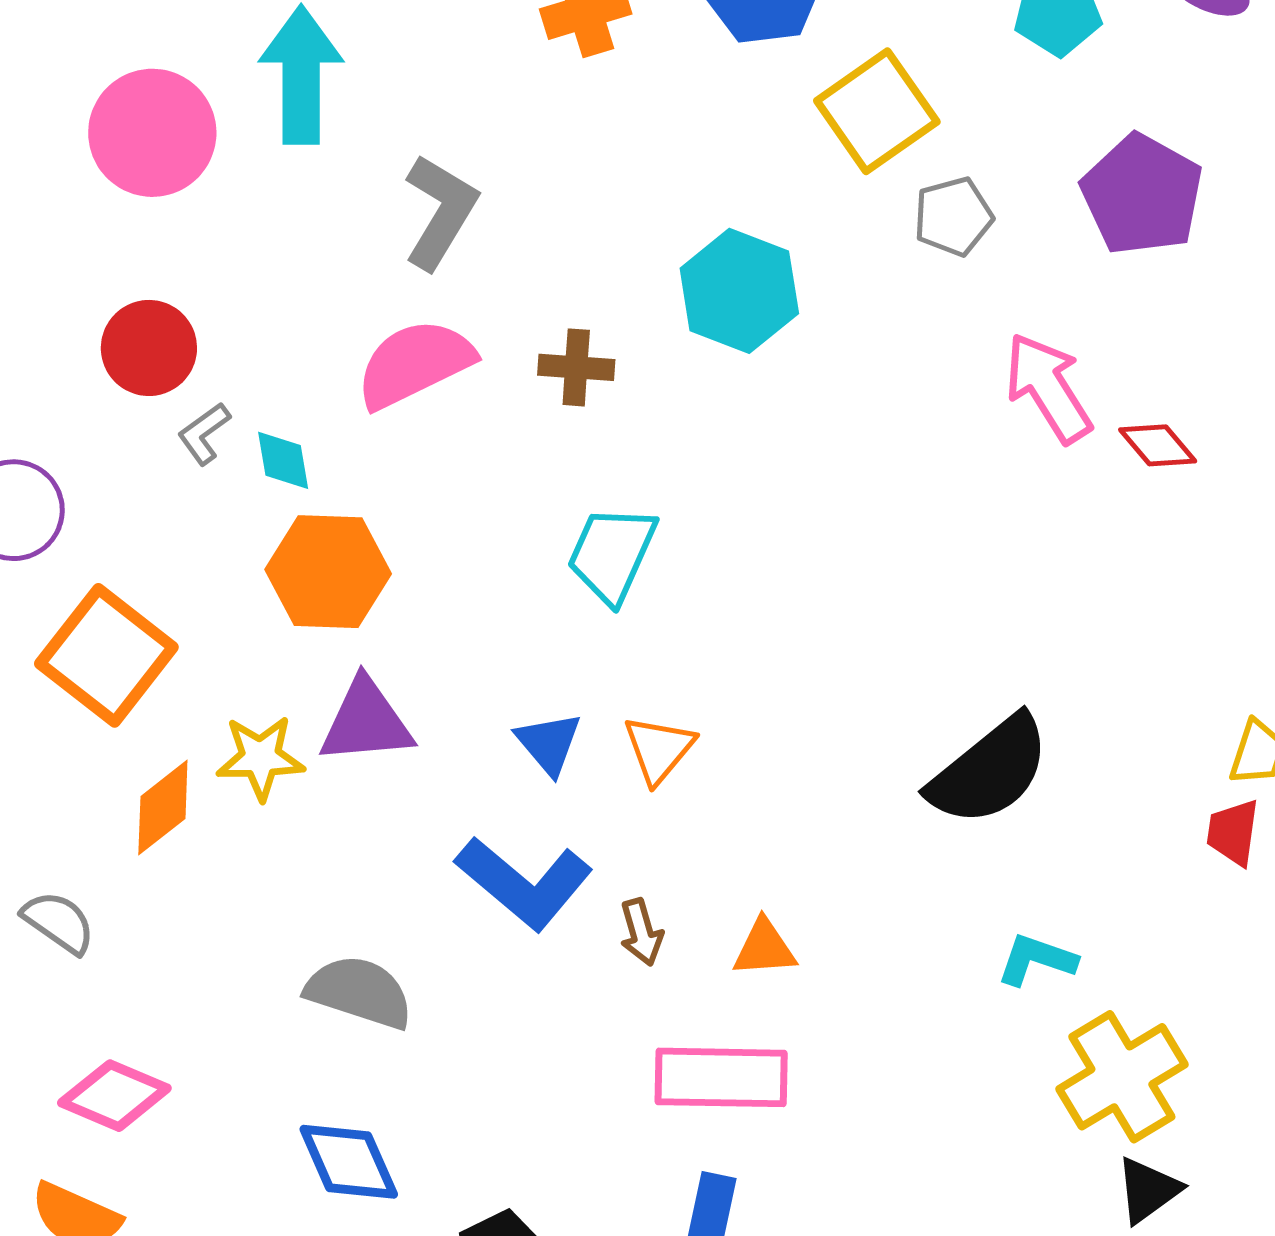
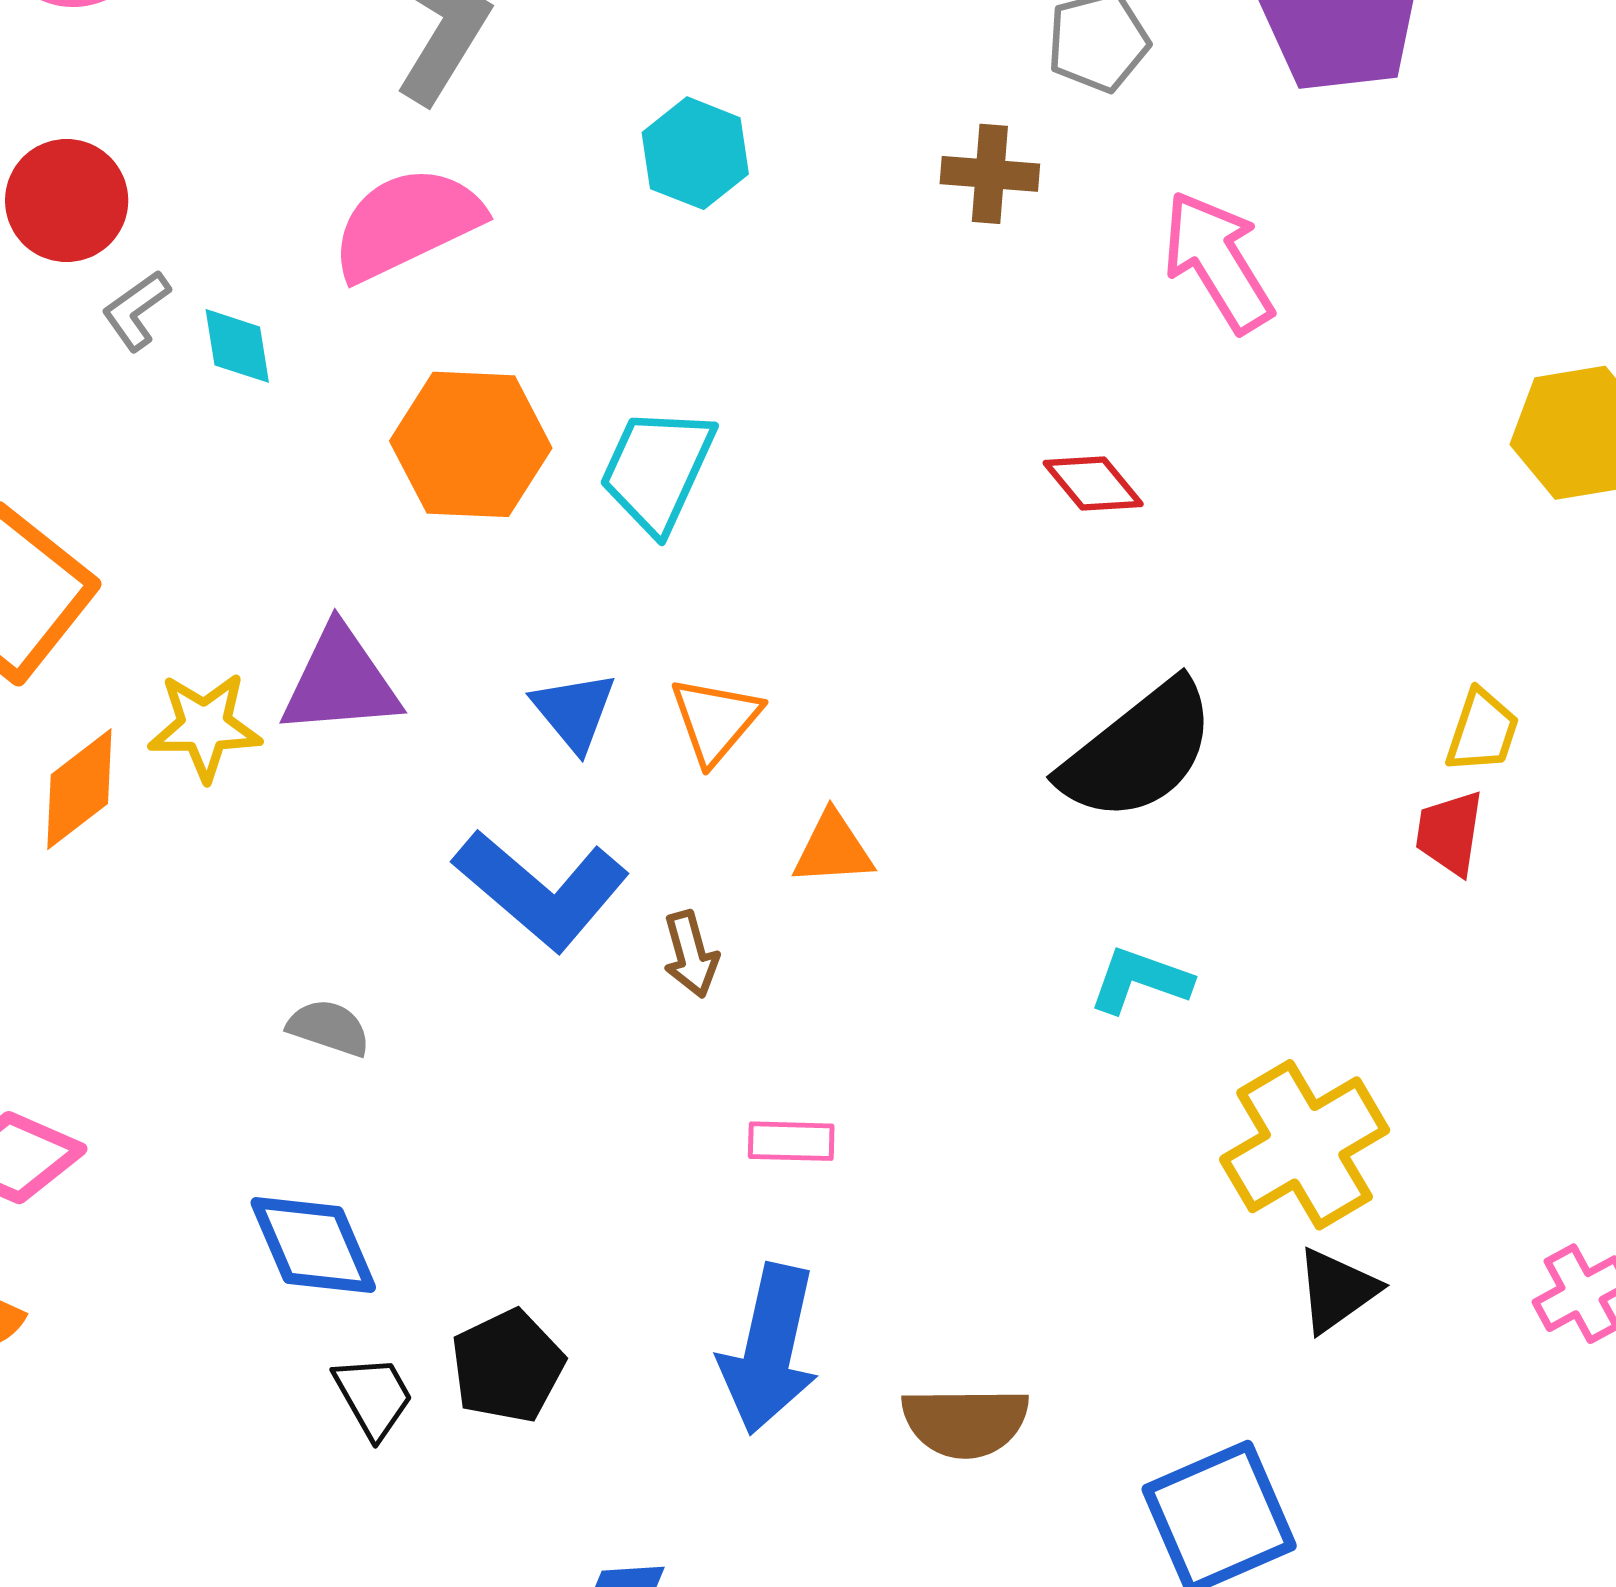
cyan hexagon: (739, 291) -> (695, 153), moved, size x0.7
brown cross: (576, 367) -> (990, 174), moved
red diamond: (1158, 445) -> (1093, 484), moved
orange hexagon: (328, 572) -> (471, 444), moved
orange triangle: (764, 948) -> (833, 849), moved
cyan L-shape: (1037, 960) -> (1140, 980), moved
gray semicircle: (359, 992) -> (329, 1028), size x0.6
pink rectangle: (721, 1077) -> (791, 1141), size x0.5

